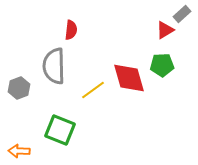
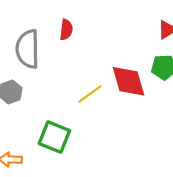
gray semicircle: (54, 66) -> (28, 49), moved

